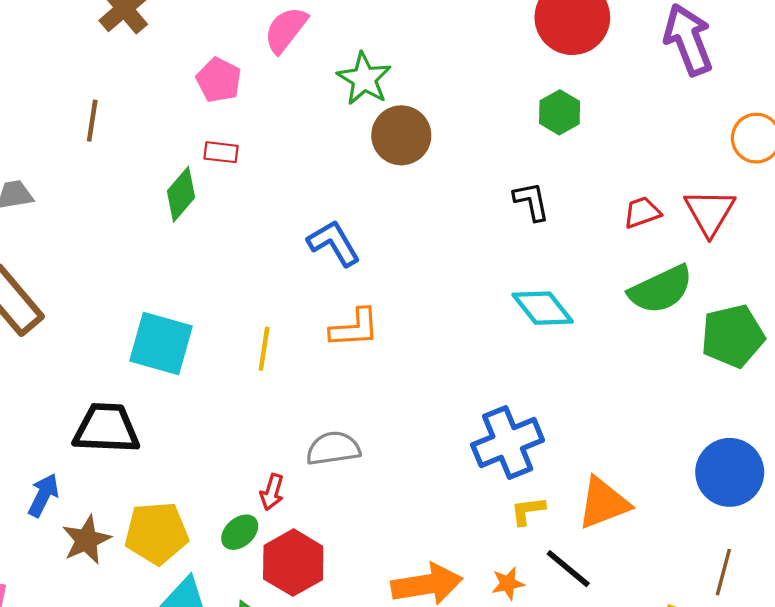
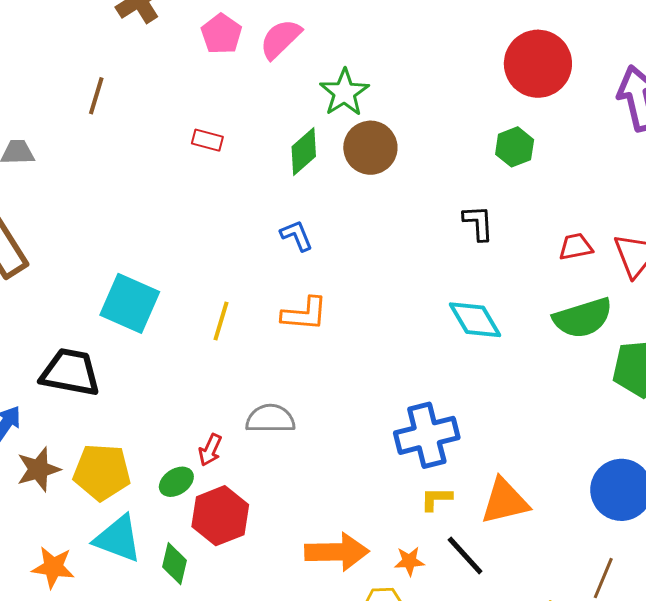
pink pentagon: (219, 80) -> (221, 34), moved
green diamond: (181, 194) -> (304, 152), moved
blue L-shape: (334, 243) -> (297, 235), size x0.7

